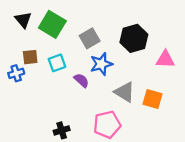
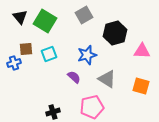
gray square: (90, 38) -> (84, 15), moved
purple semicircle: (81, 80) -> (74, 77), moved
orange square: (152, 99) -> (141, 86), moved

